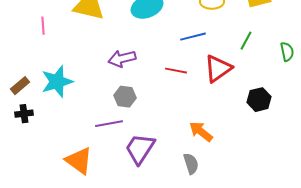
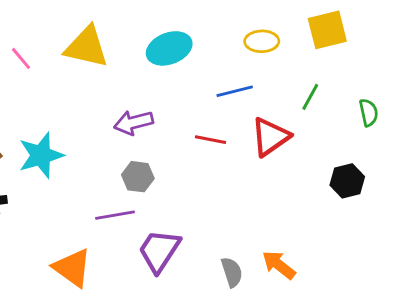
pink line: (43, 26) -> (21, 58), moved, turned -36
black hexagon: (259, 100) -> (347, 181), moved
orange arrow: (201, 132) -> (279, 265), moved

